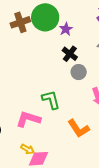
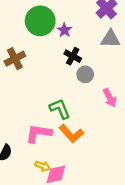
brown cross: (20, 22) -> (15, 59), moved
orange L-shape: (79, 128) -> (71, 134), moved

